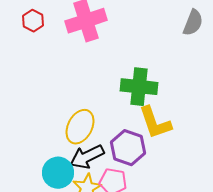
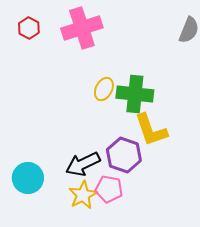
yellow ellipse: (80, 127) -> (104, 89), moved, size x0.7
cyan circle: (58, 173) -> (28, 178), moved

